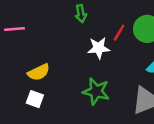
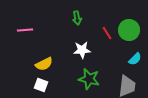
red line: (119, 33) -> (107, 33), turned -64
white star: (99, 48) -> (82, 50), moved

